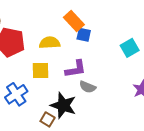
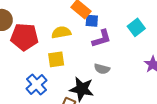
purple L-shape: (76, 69) -> (102, 39), moved

